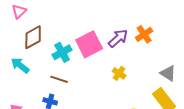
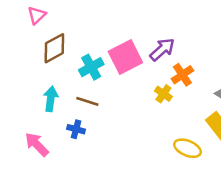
orange cross: (144, 34) -> (182, 75), moved
cyan arrow: (20, 65) -> (51, 99), moved, turned 60

